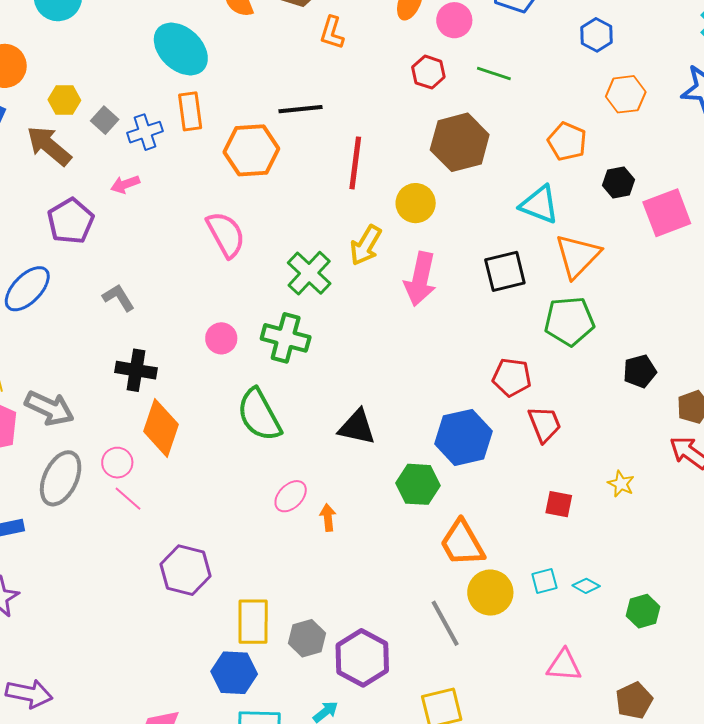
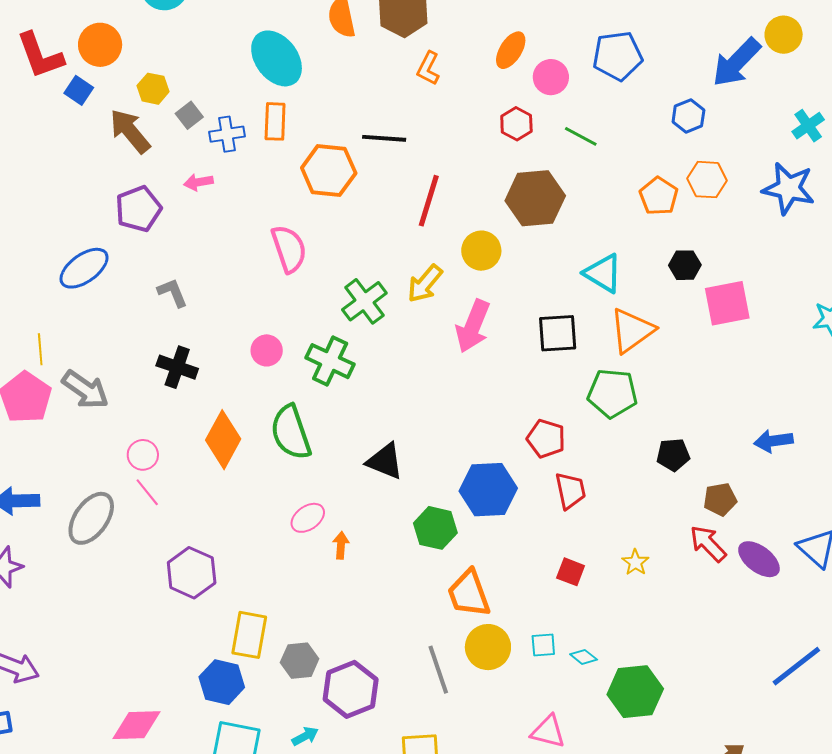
orange pentagon: (567, 141) -> (659, 196), moved
orange diamond: (161, 428) -> (223, 440), moved
gray ellipse: (61, 478) -> (91, 518), moved
green hexagon: (643, 611) -> (635, 692), size x1.6

